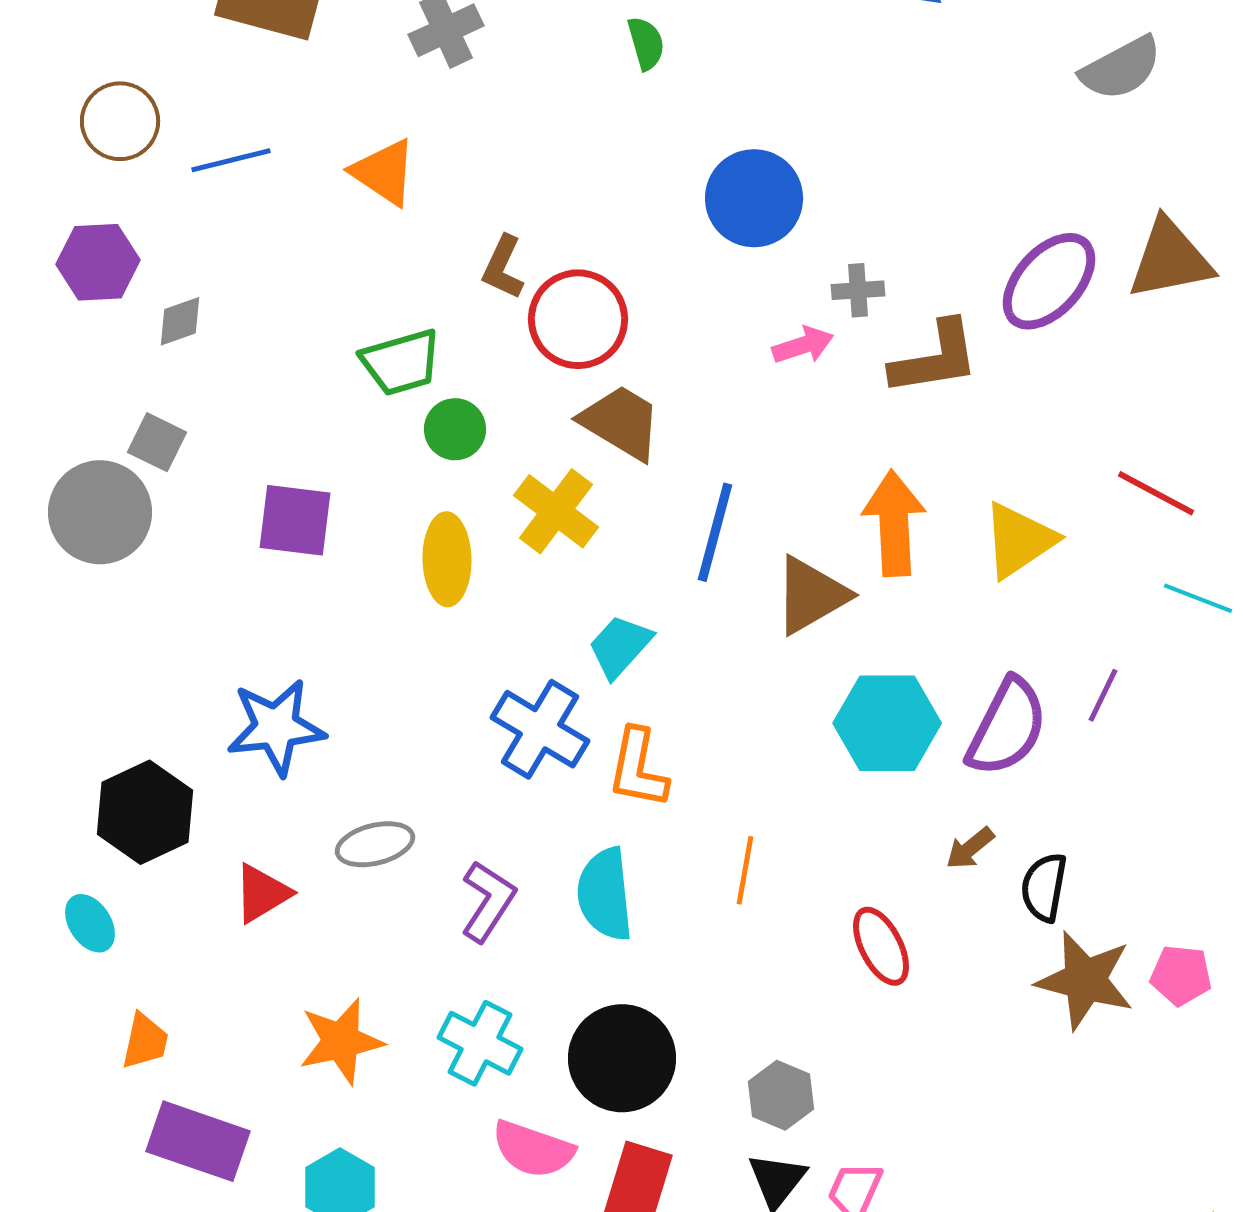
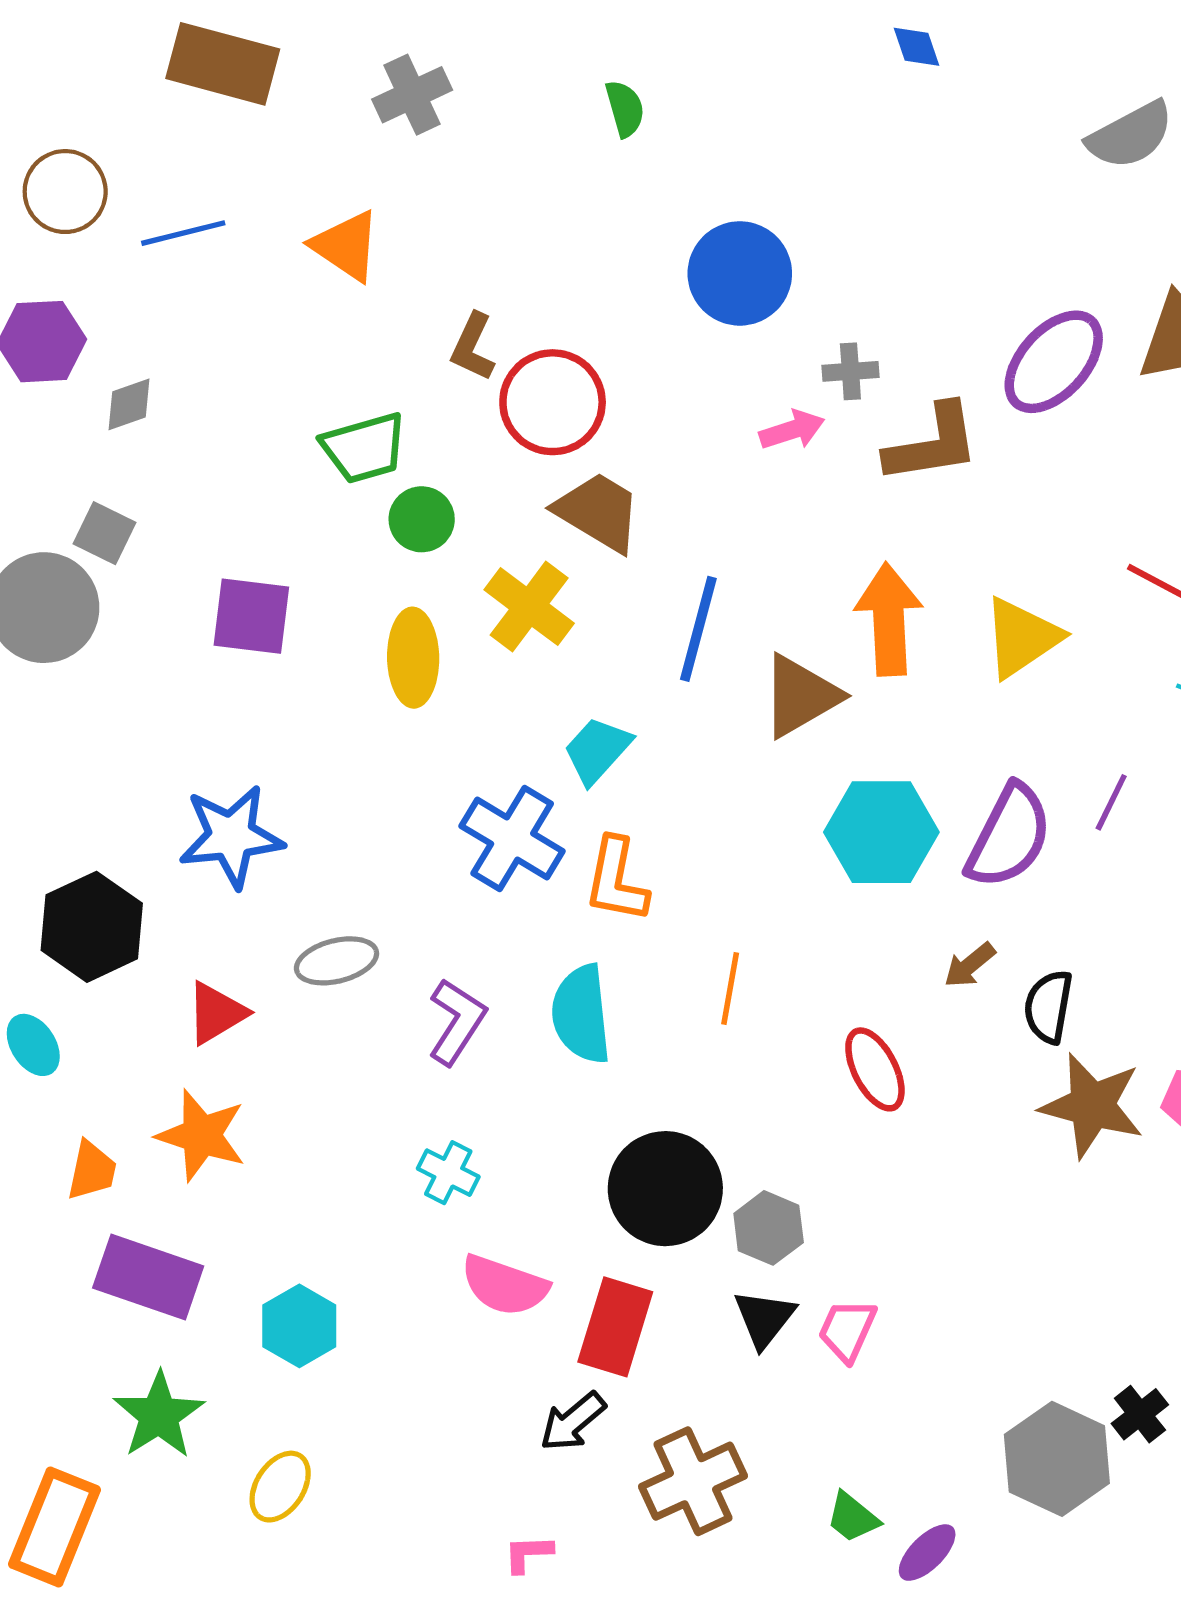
orange star: (341, 1041) -> (201, 1135), moved, turned 30
cyan cross: (480, 1043) -> (448, 1173), size x0.7
black circle: (622, 1058) -> (665, 1189), moved

